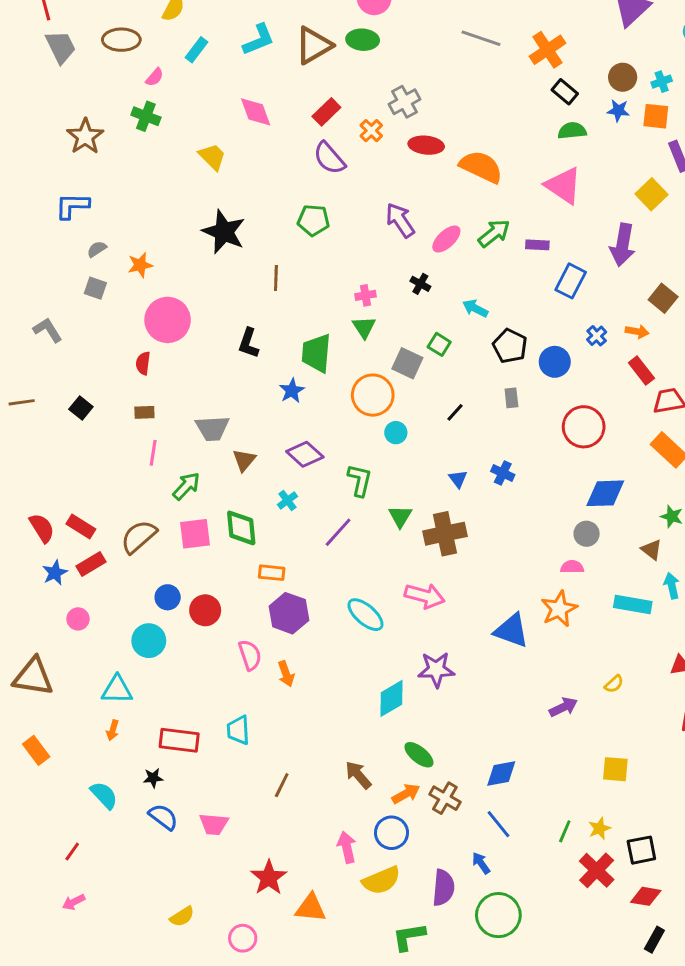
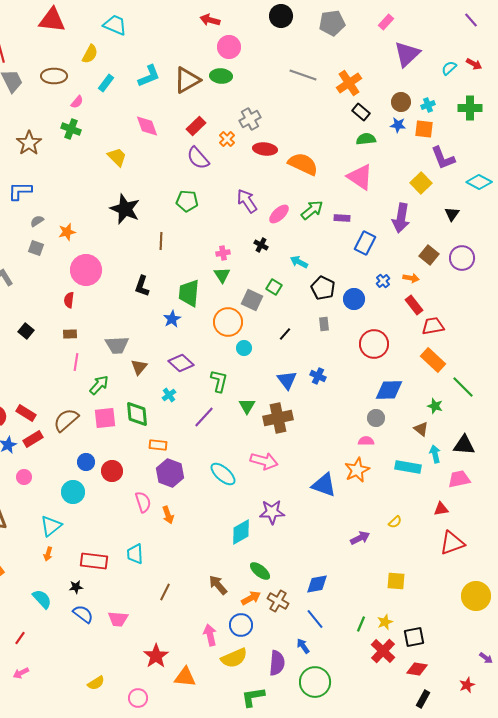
blue triangle: (458, 479) -> (287, 380), size x1.5
cyan triangle: (117, 690) -> (51, 526), turned -40

